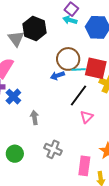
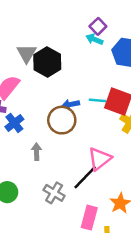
black hexagon: (34, 28) -> (47, 62), moved
brown circle: (68, 59) -> (62, 120), moved
black line: (79, 96) -> (85, 177), moved
pink triangle: (87, 117) -> (100, 159), size x1.5

